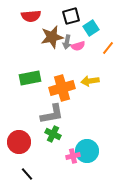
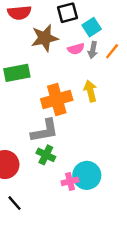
gray arrow: (67, 42) -> (93, 50), moved
green rectangle: (30, 78) -> (17, 73), moved
yellow arrow: (90, 81) -> (90, 91), turned 84

